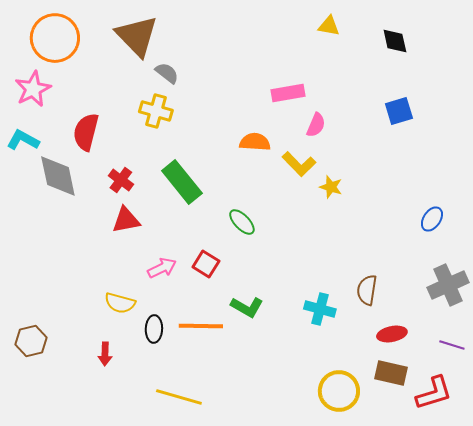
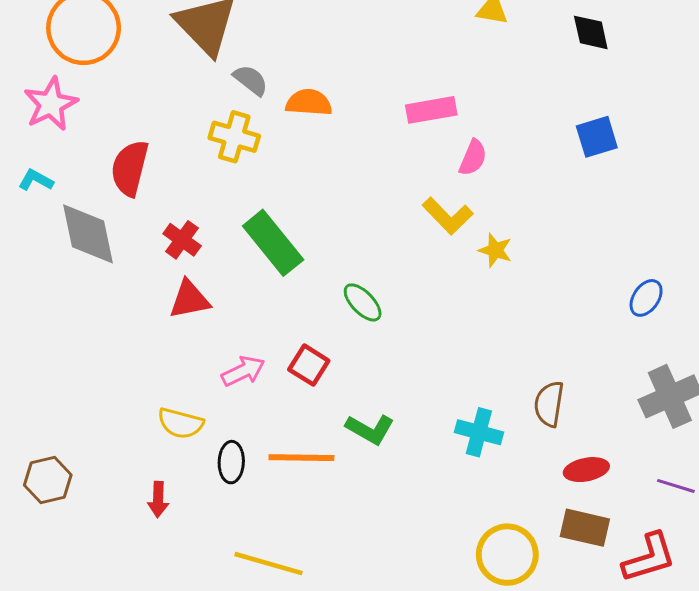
cyan L-shape: (23, 140) -> (36, 180), size x0.7
orange semicircle: (255, 142) -> (309, 103), moved

